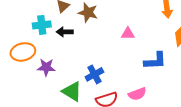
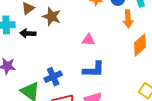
blue L-shape: (155, 61) -> (94, 70), moved

